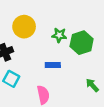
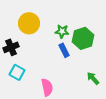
blue rectangle: (53, 65) -> (64, 50), moved, turned 64

